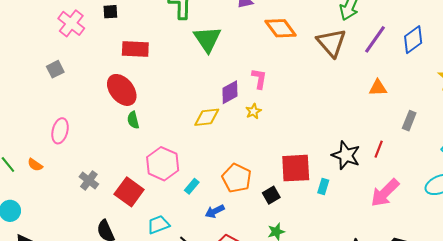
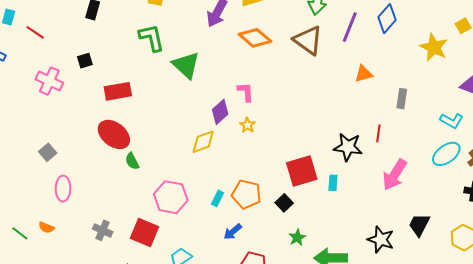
gray square: (55, 69) -> (48, 152), moved
cyan rectangle: (192, 186) -> (218, 198), moved

